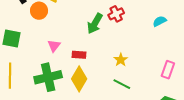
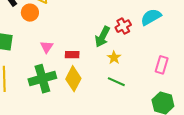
red cross: (116, 14) -> (123, 26), moved
cyan semicircle: (160, 21) -> (151, 17), size x1.5
green arrow: (95, 23) -> (102, 37), moved

